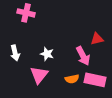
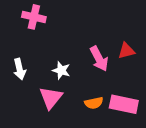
pink arrow: (83, 56) -> (99, 59), moved

